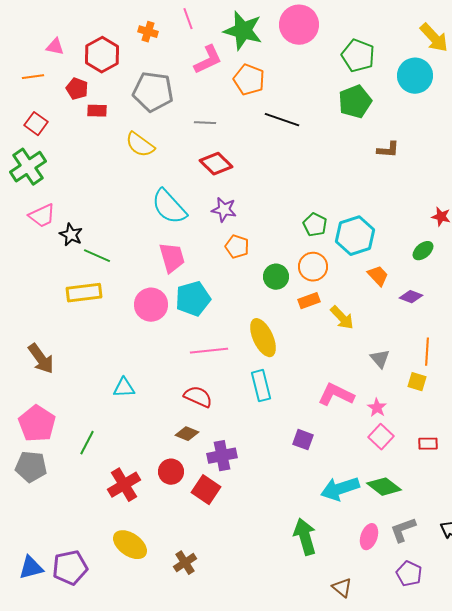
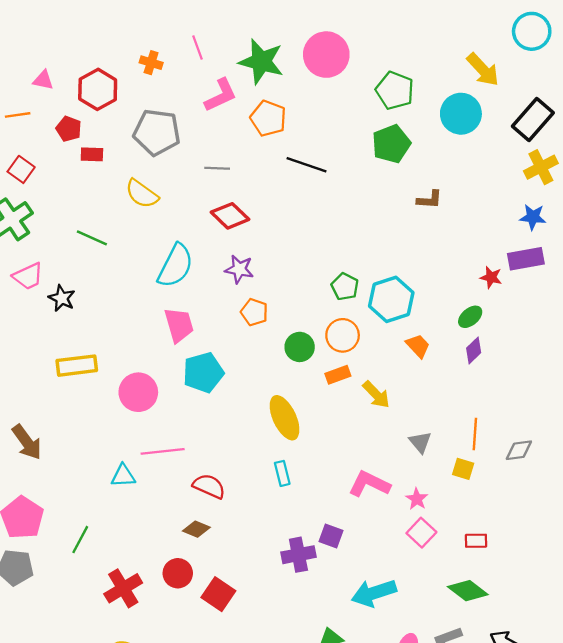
cyan semicircle: (169, 207) -> (175, 266), turned -111
green line: (97, 256) -> (92, 238), moved
purple diamond: (411, 297) -> (474, 350), moved, turned -65
pink circle: (151, 305) -> (138, 392), moved
pink line: (209, 351) -> (163, 451), moved
cyan rectangle: (261, 386) -> (282, 473), size x0.7
purple cross: (222, 456) -> (298, 555), moved
green diamond: (384, 487) -> (468, 591), moved

